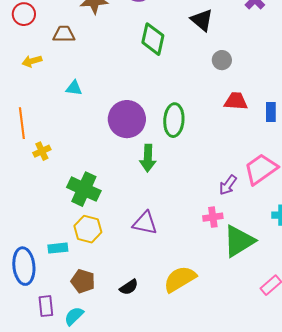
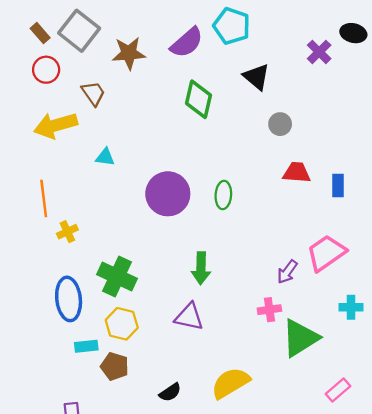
brown trapezoid: (64, 34) -> (93, 93), turned 55
yellow arrow: (32, 61) -> (56, 125), size x1.8
green ellipse: (174, 120) -> (223, 195), size x0.7
green arrow: (148, 158) -> (201, 268), moved
blue ellipse: (24, 266) -> (69, 299), moved
brown pentagon: (83, 281) -> (115, 366), moved

